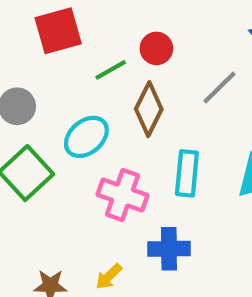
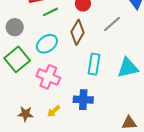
green line: (111, 70) -> (50, 12), moved
pink cross: (122, 195) -> (48, 77), moved

